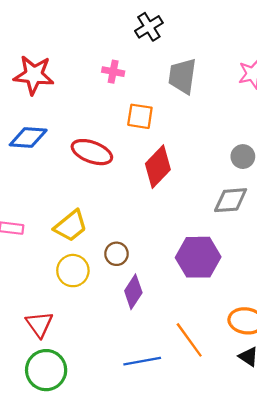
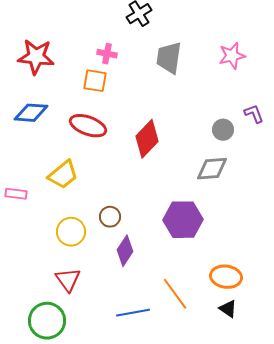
orange square: (140, 116) -> (95, 81), moved
yellow trapezoid: (71, 226) -> (63, 175), moved
red triangle: (39, 324) -> (68, 280), moved

